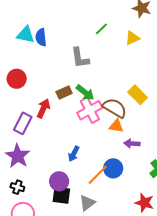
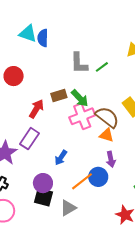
green line: (101, 29) -> (102, 67), moved
purple rectangle: (23, 123) -> (29, 139), moved
purple arrow: (132, 144) -> (111, 159), moved, turned -112

